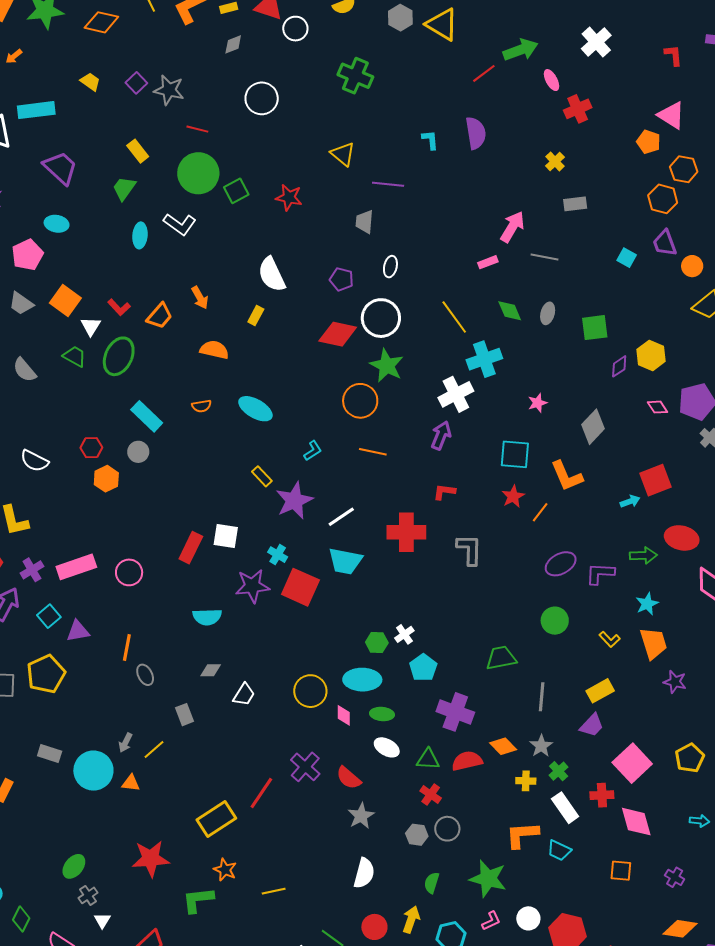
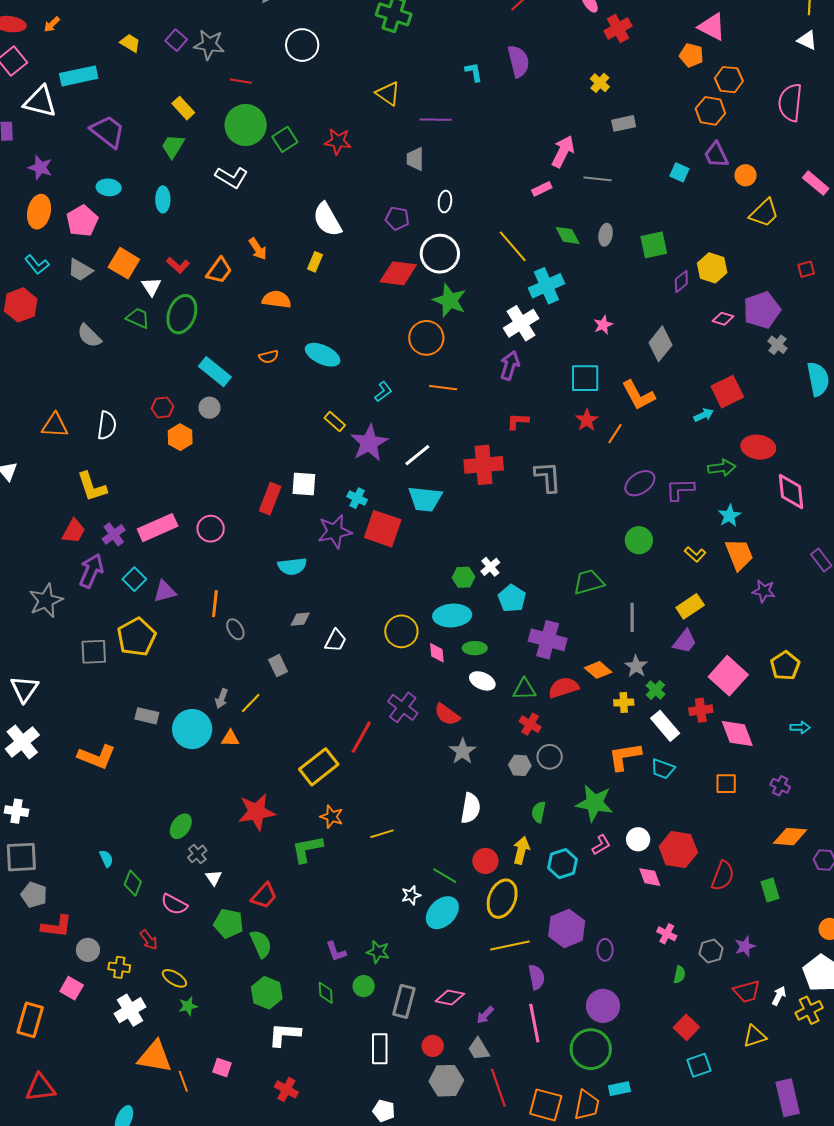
cyan ellipse: (140, 235) -> (163, 199), moved
pink diamond: (658, 407) -> (723, 319), turned -35
white semicircle: (34, 461) -> (107, 425), turned -104

